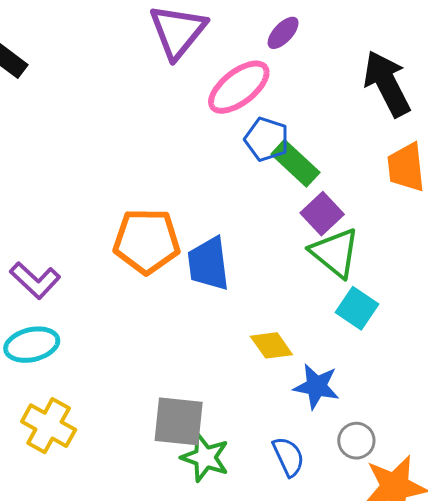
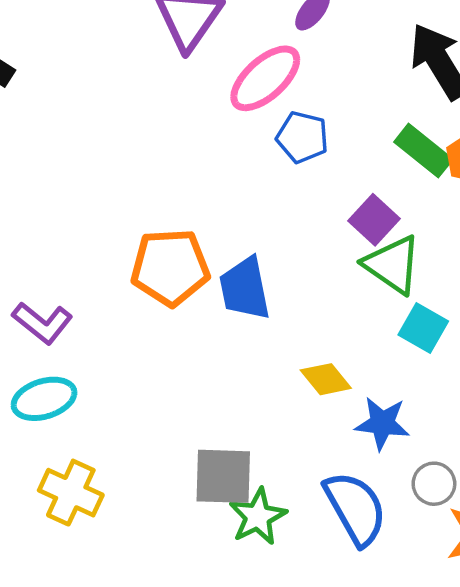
green rectangle: (295, 163) -> (423, 151), moved
green star: (205, 457) -> (258, 517), turned 30
blue semicircle: (288, 457) -> (355, 508), size x1.6

